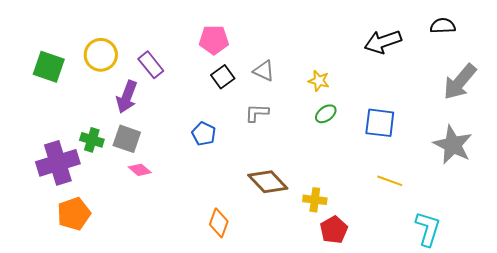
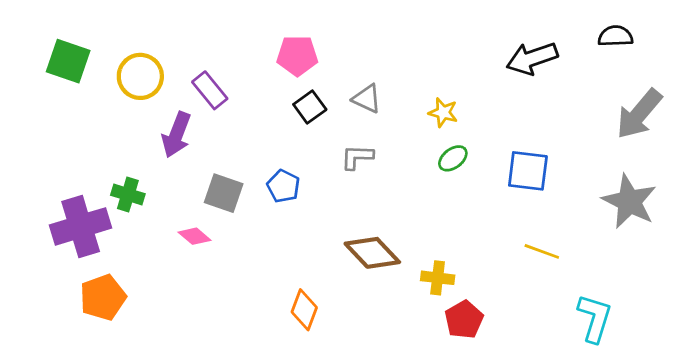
green square: (49, 67) -> (68, 61), moved
gray square: (127, 139) -> (224, 193), moved

